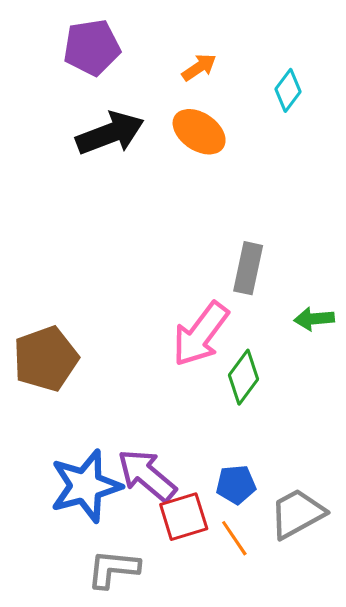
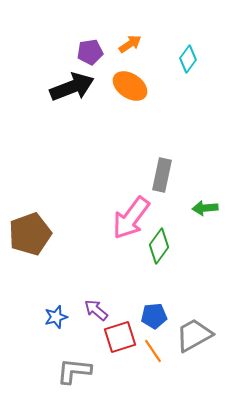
purple pentagon: (92, 47) -> (90, 52), moved, size x0.7
purple arrow: (147, 475) -> (96, 310), size x0.6
blue star: (86, 486) -> (56, 317), size x0.5

